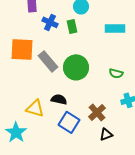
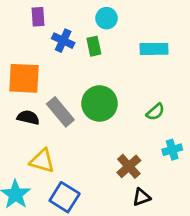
gray rectangle: (48, 61) -> (60, 112), moved
green semicircle: (116, 73) -> (155, 112), turned -56
black semicircle: (59, 99) -> (28, 117), moved
blue square: (69, 122) -> (65, 197), moved

